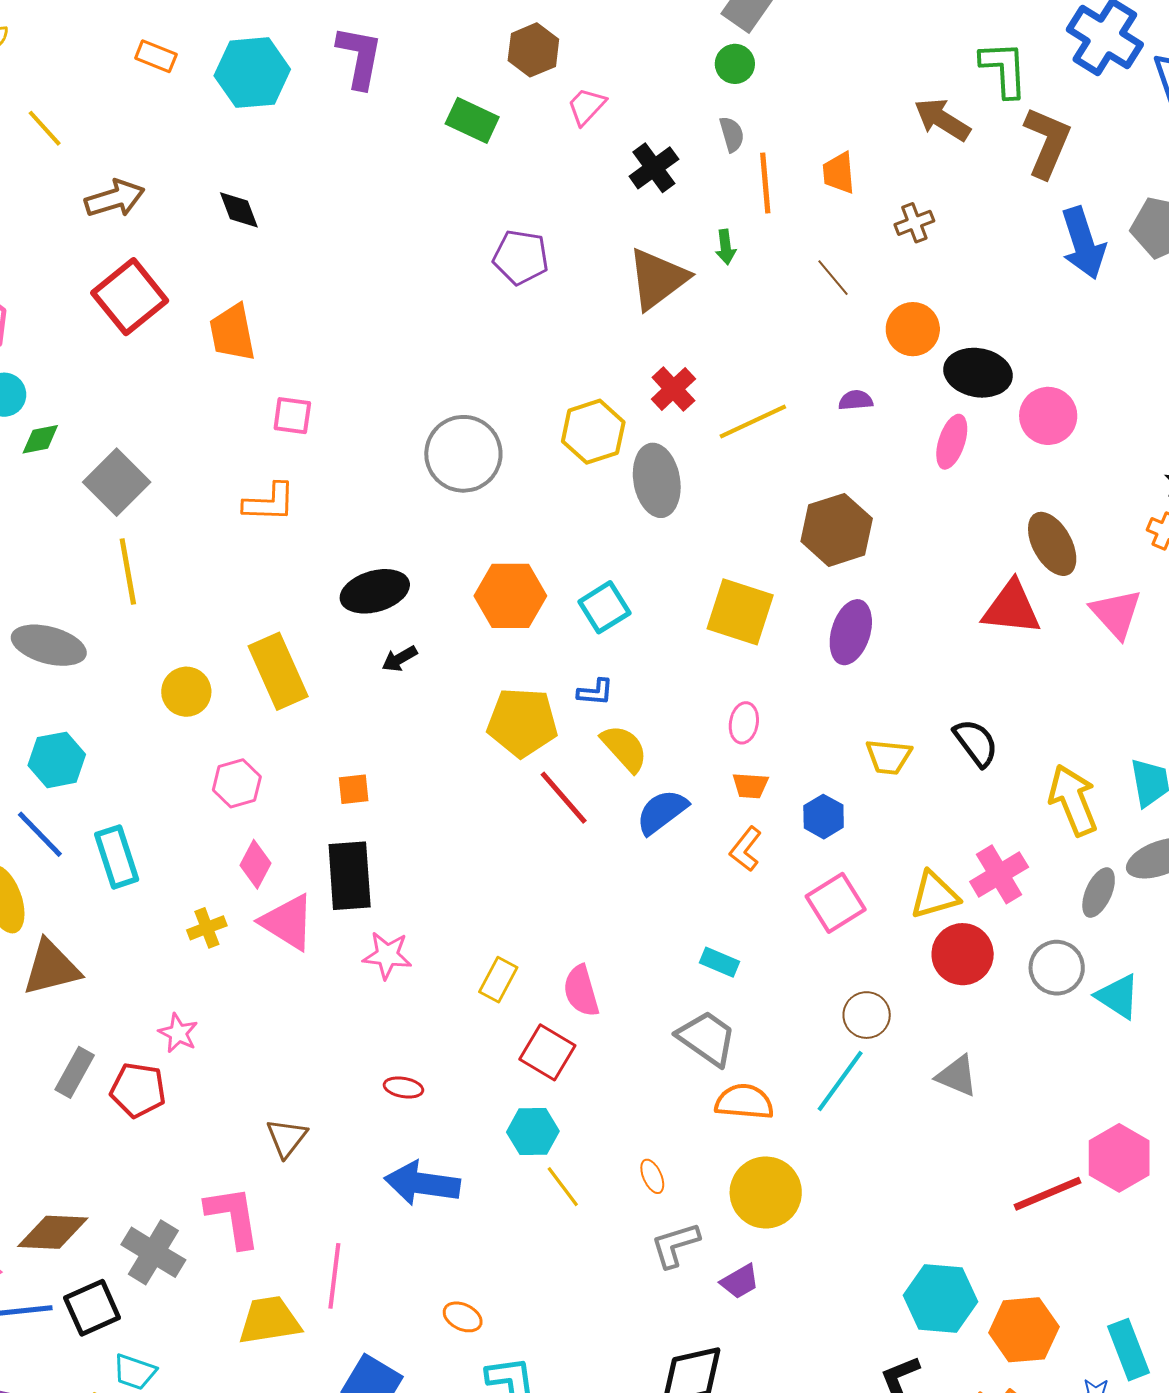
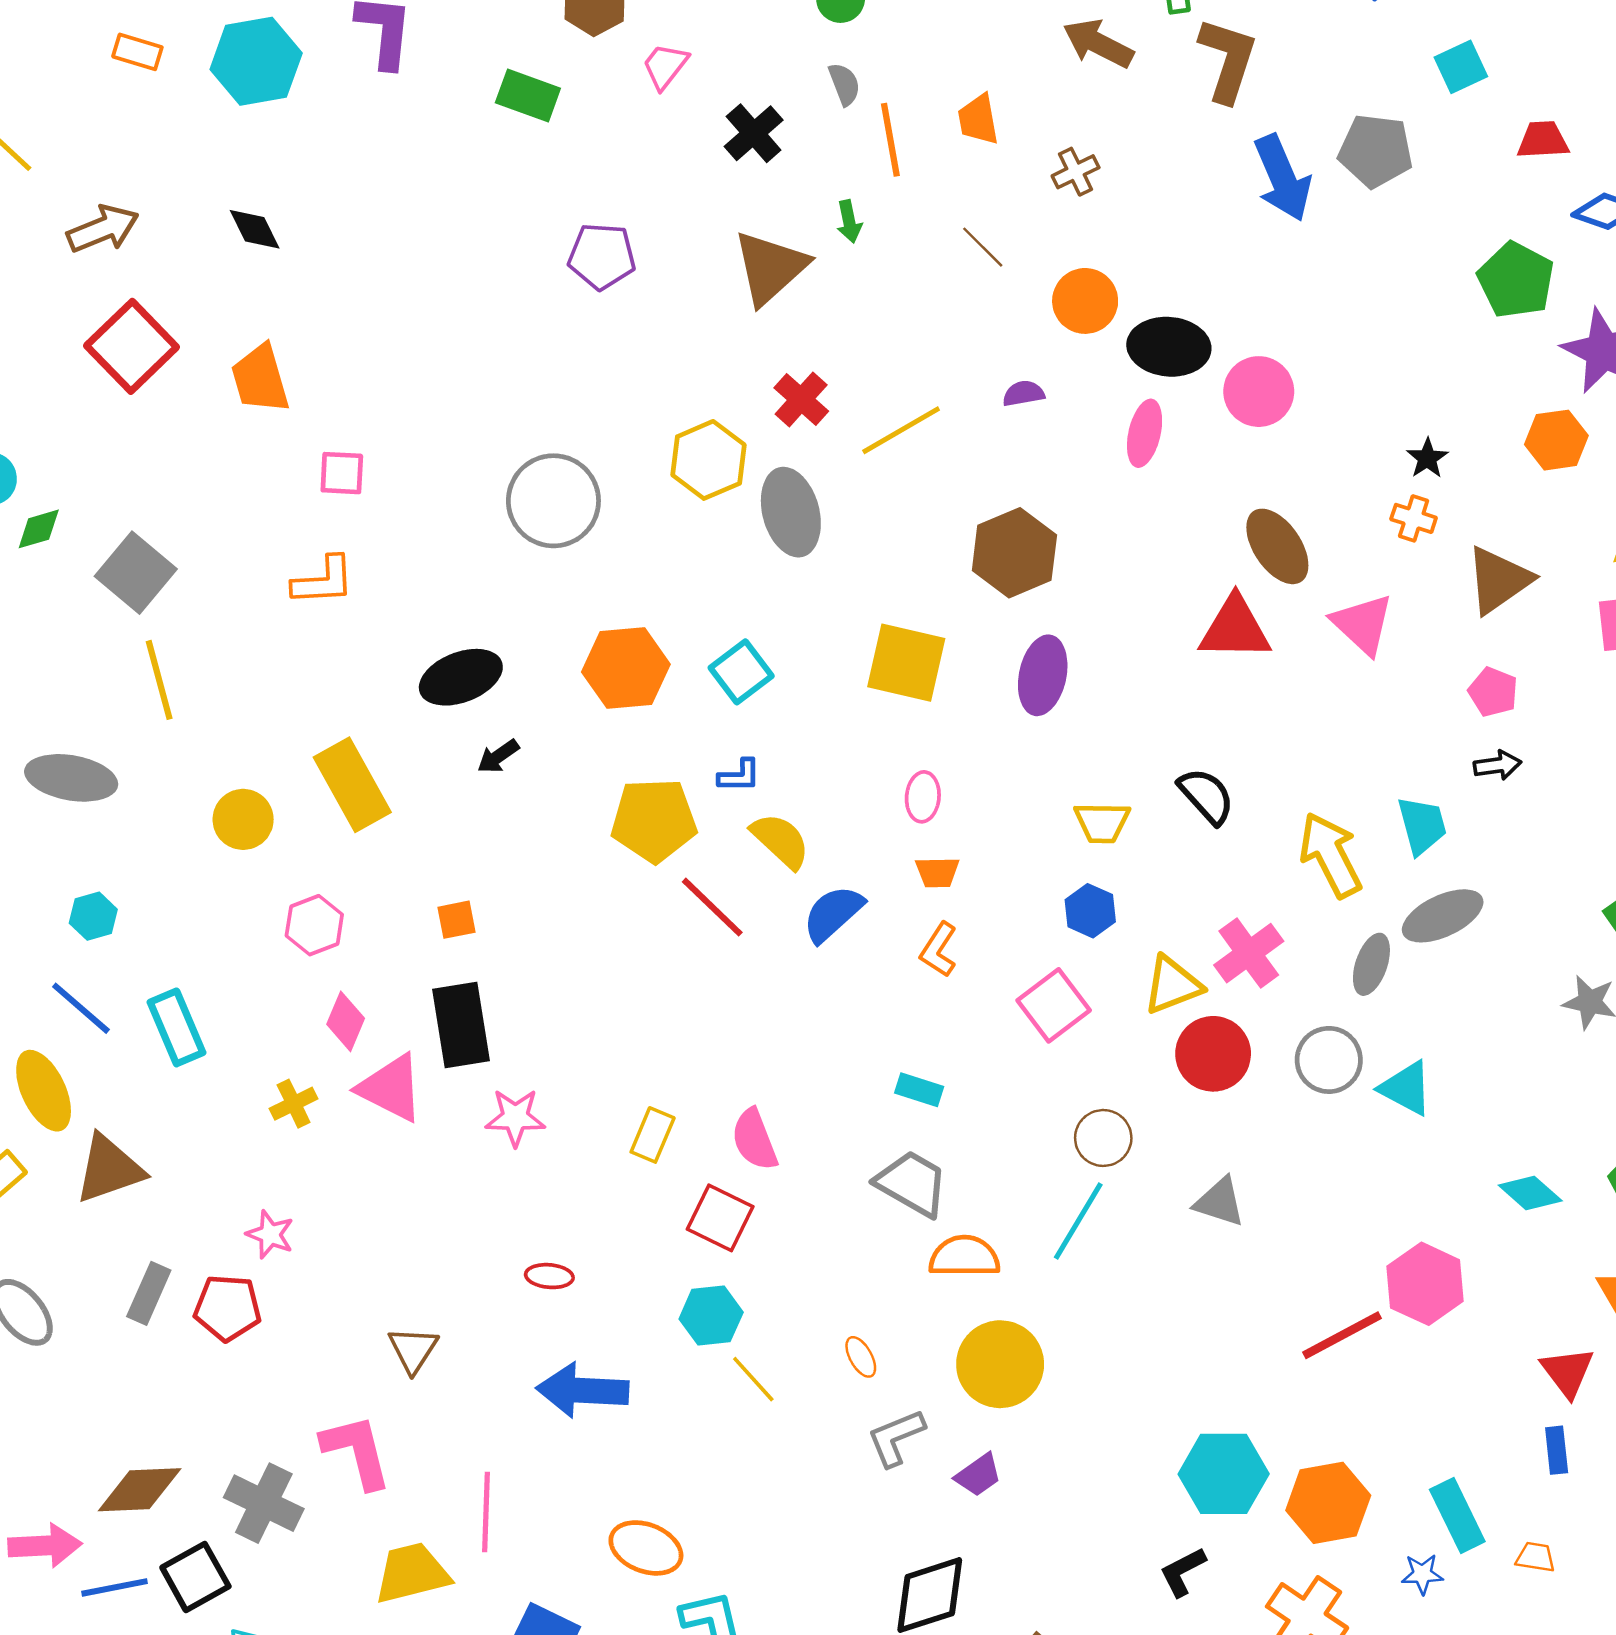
cyan hexagon: (57, 760) -> (93, 916), size x0.7
blue hexagon: (824, 817) -> (1090, 911), moved
orange ellipse: (463, 1317) -> (646, 1548), size x1.5

